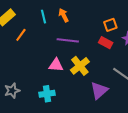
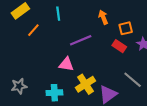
orange arrow: (64, 15) -> (103, 17), moved
purple line: (68, 40) -> (81, 40), turned -35
yellow cross: (80, 66) -> (85, 84), moved

